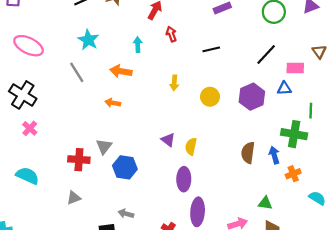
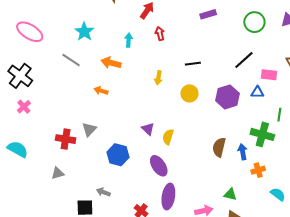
black line: (211, 49) -> (193, 64), moved
gray line: (77, 72) -> (71, 60), turned -30
blue hexagon: (125, 167) -> (118, 155), moved
purple ellipse: (184, 179) -> (159, 166), turned -40

